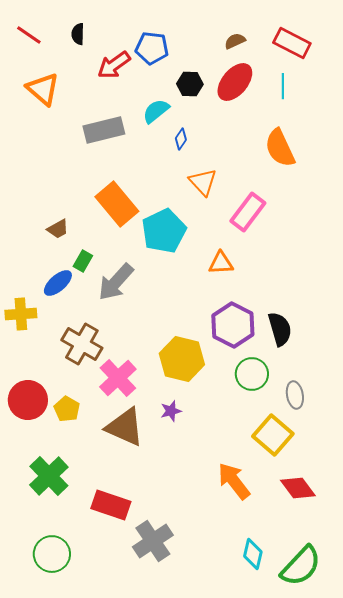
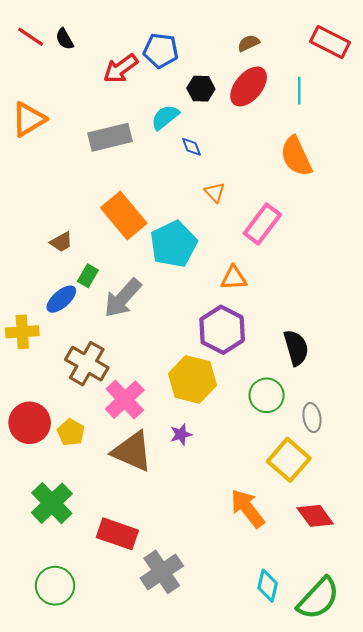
black semicircle: (78, 34) -> (65, 39), moved, turned -30
red rectangle: (292, 43) -> (330, 42), moved
orange triangle: (43, 89) -> (29, 119), moved, turned 48
blue diamond: (181, 139) -> (191, 147), turned -55
orange triangle: (203, 182) -> (215, 192), size x0.7
purple hexagon: (233, 325) -> (222, 330), moved

